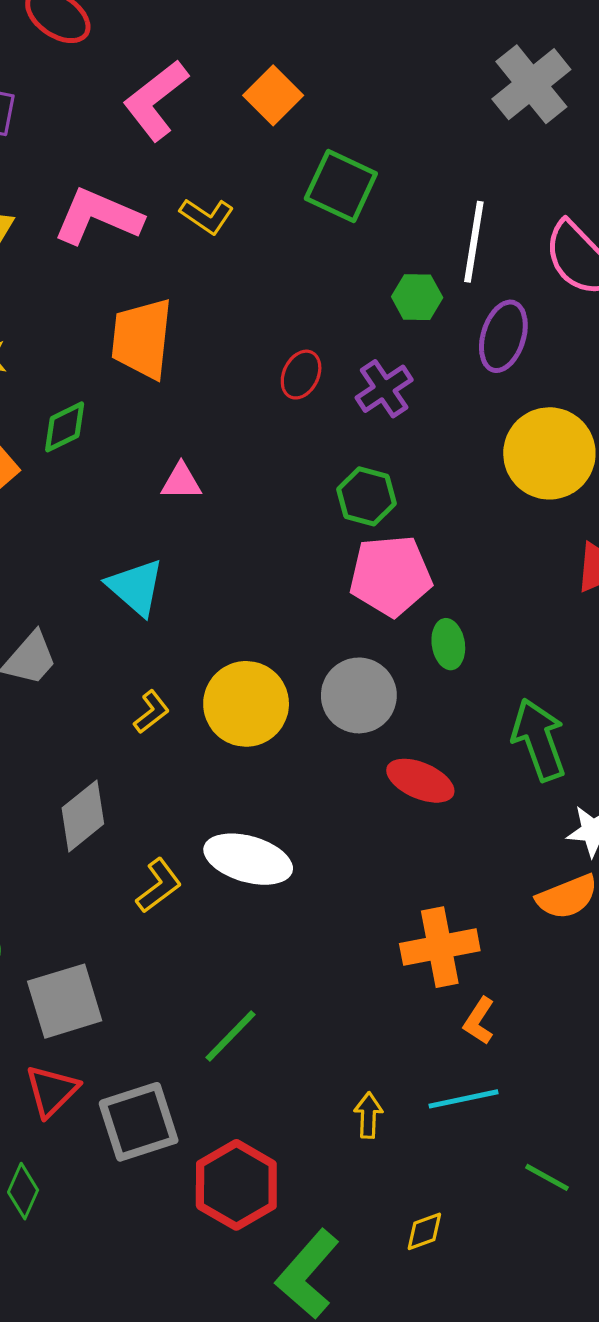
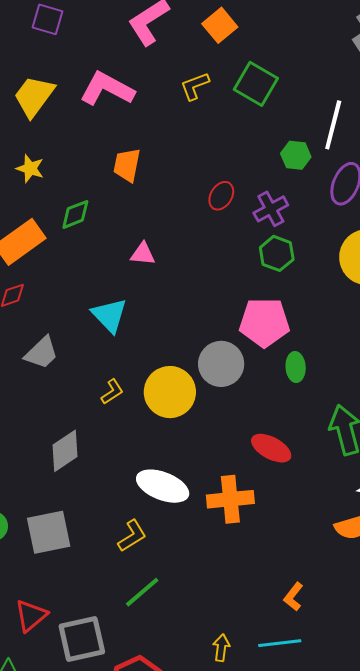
yellow L-shape: (207, 216) -> (195, 86), moved, turned 120
orange trapezoid: (142, 338) -> (127, 165), size x0.7
green hexagon: (367, 496) -> (277, 253), moved
gray circle: (359, 695) -> (221, 364), moved
yellow L-shape: (159, 886) -> (132, 536), moved
orange cross: (440, 947) -> (230, 499), moved
gray square: (65, 1001) -> (49, 532), moved

